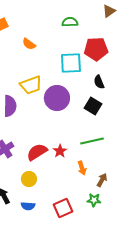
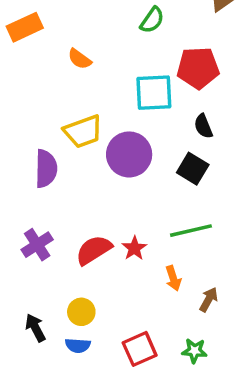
green semicircle: (70, 22) -> (152, 20), turned 126
yellow circle: (29, 179) -> (81, 312), moved
green star: (94, 200) -> (194, 351), moved

